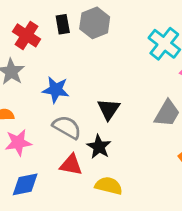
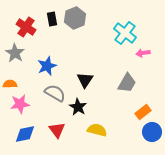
blue star: (56, 90) -> (47, 66), turned -30
red triangle: (71, 165) -> (57, 130), moved, turned 42
yellow semicircle: (109, 186) -> (97, 130), moved

